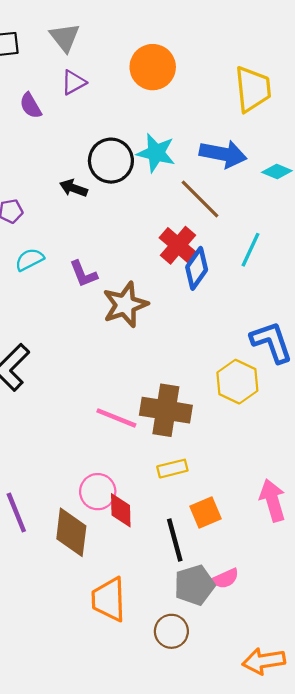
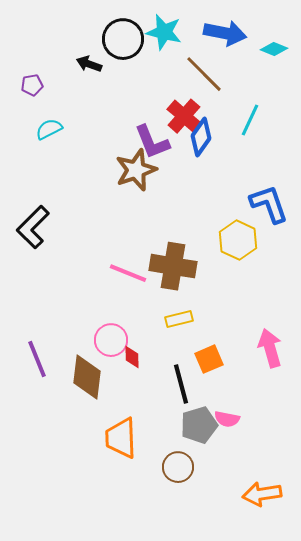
purple L-shape: (83, 274) -> (152, 142), moved, size x1.4
red diamond: (121, 510) -> (132, 357), size x0.7
pink semicircle: (225, 578) -> (227, 419), turned 35

